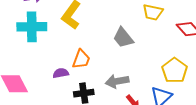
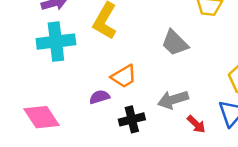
orange trapezoid: (81, 59) -> (124, 76), turned 45

